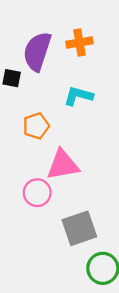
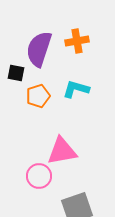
orange pentagon: (36, 126) -> (38, 96), moved

